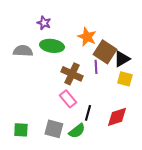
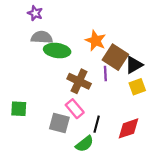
purple star: (44, 23) -> (35, 13), moved
gray semicircle: (23, 51) -> (42, 37), moved
yellow square: (125, 79) -> (137, 87), turned -35
gray square: (54, 129) -> (59, 123), moved
green square: (21, 130) -> (19, 109), moved

